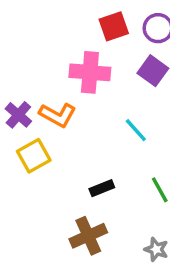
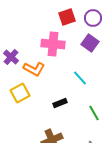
purple cross: (18, 115) -> (11, 57), moved
black rectangle: (102, 188) -> (60, 103), moved

